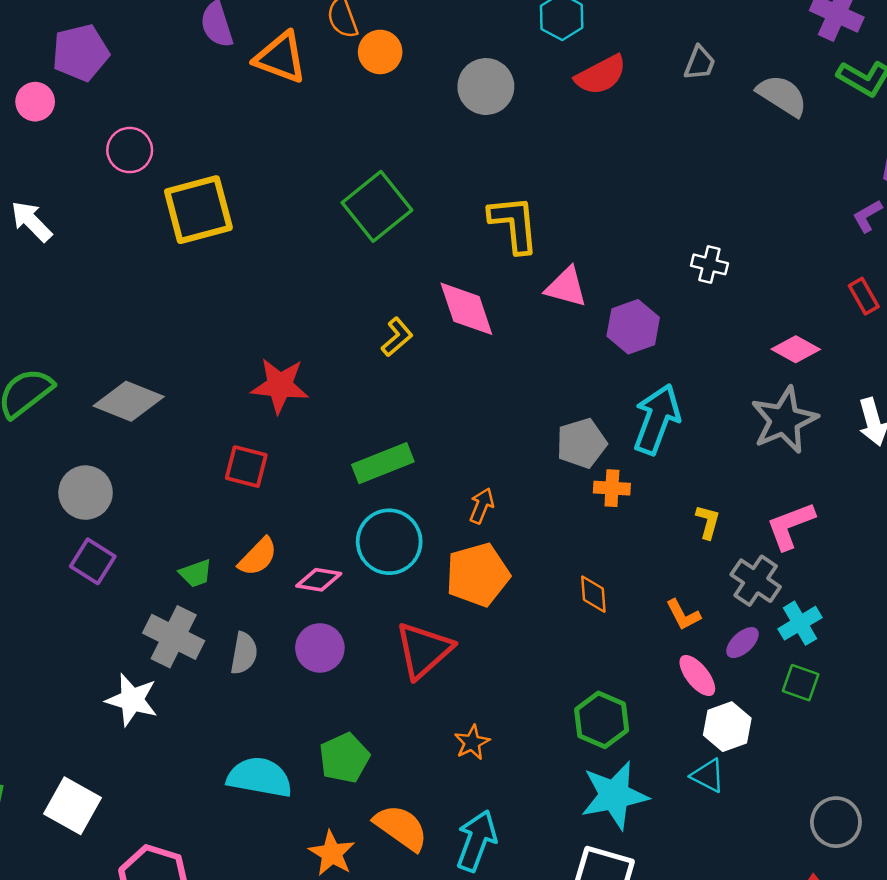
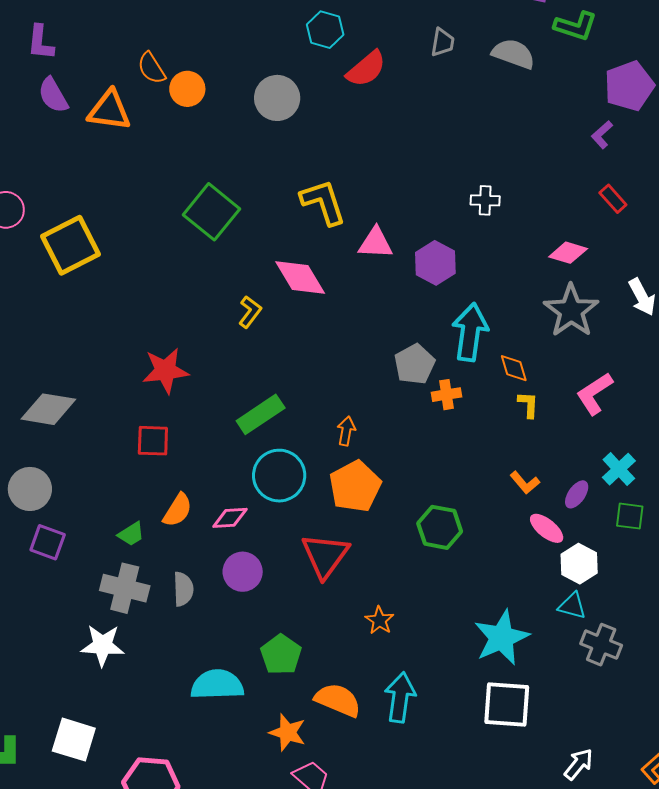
gray cross: (756, 581) -> (601, 645), moved
orange diamond: (593, 594) -> (514, 368), moved
green hexagon: (602, 720) -> (440, 527), moved

